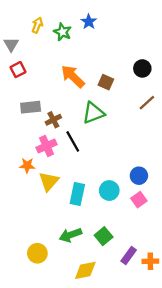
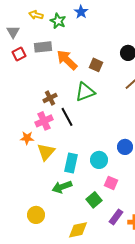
yellow arrow: (37, 25) -> (36, 15), turned -96
gray rectangle: (31, 107) -> (43, 47), moved
pink square: (139, 200) -> (111, 183), moved, turned -32
green arrow: (70, 235) -> (62, 187), moved

